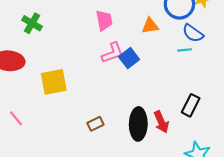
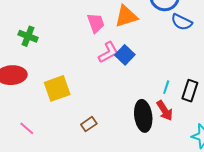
orange triangle: (150, 26) -> (126, 16), moved, size x1.4
cyan line: (185, 50) -> (166, 87), moved, turned -56
brown rectangle: (95, 124) -> (89, 124), moved

